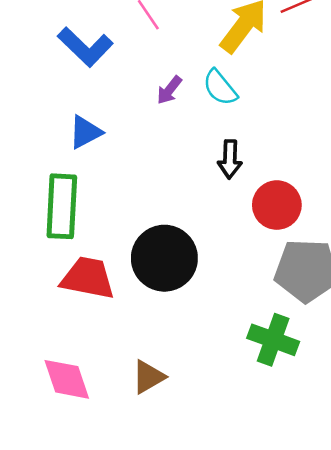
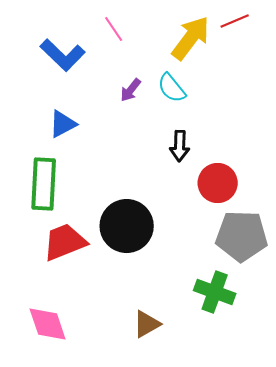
red trapezoid: (88, 278) -> (65, 242), turned -33
brown triangle: (148, 377) -> (147, 324), moved

